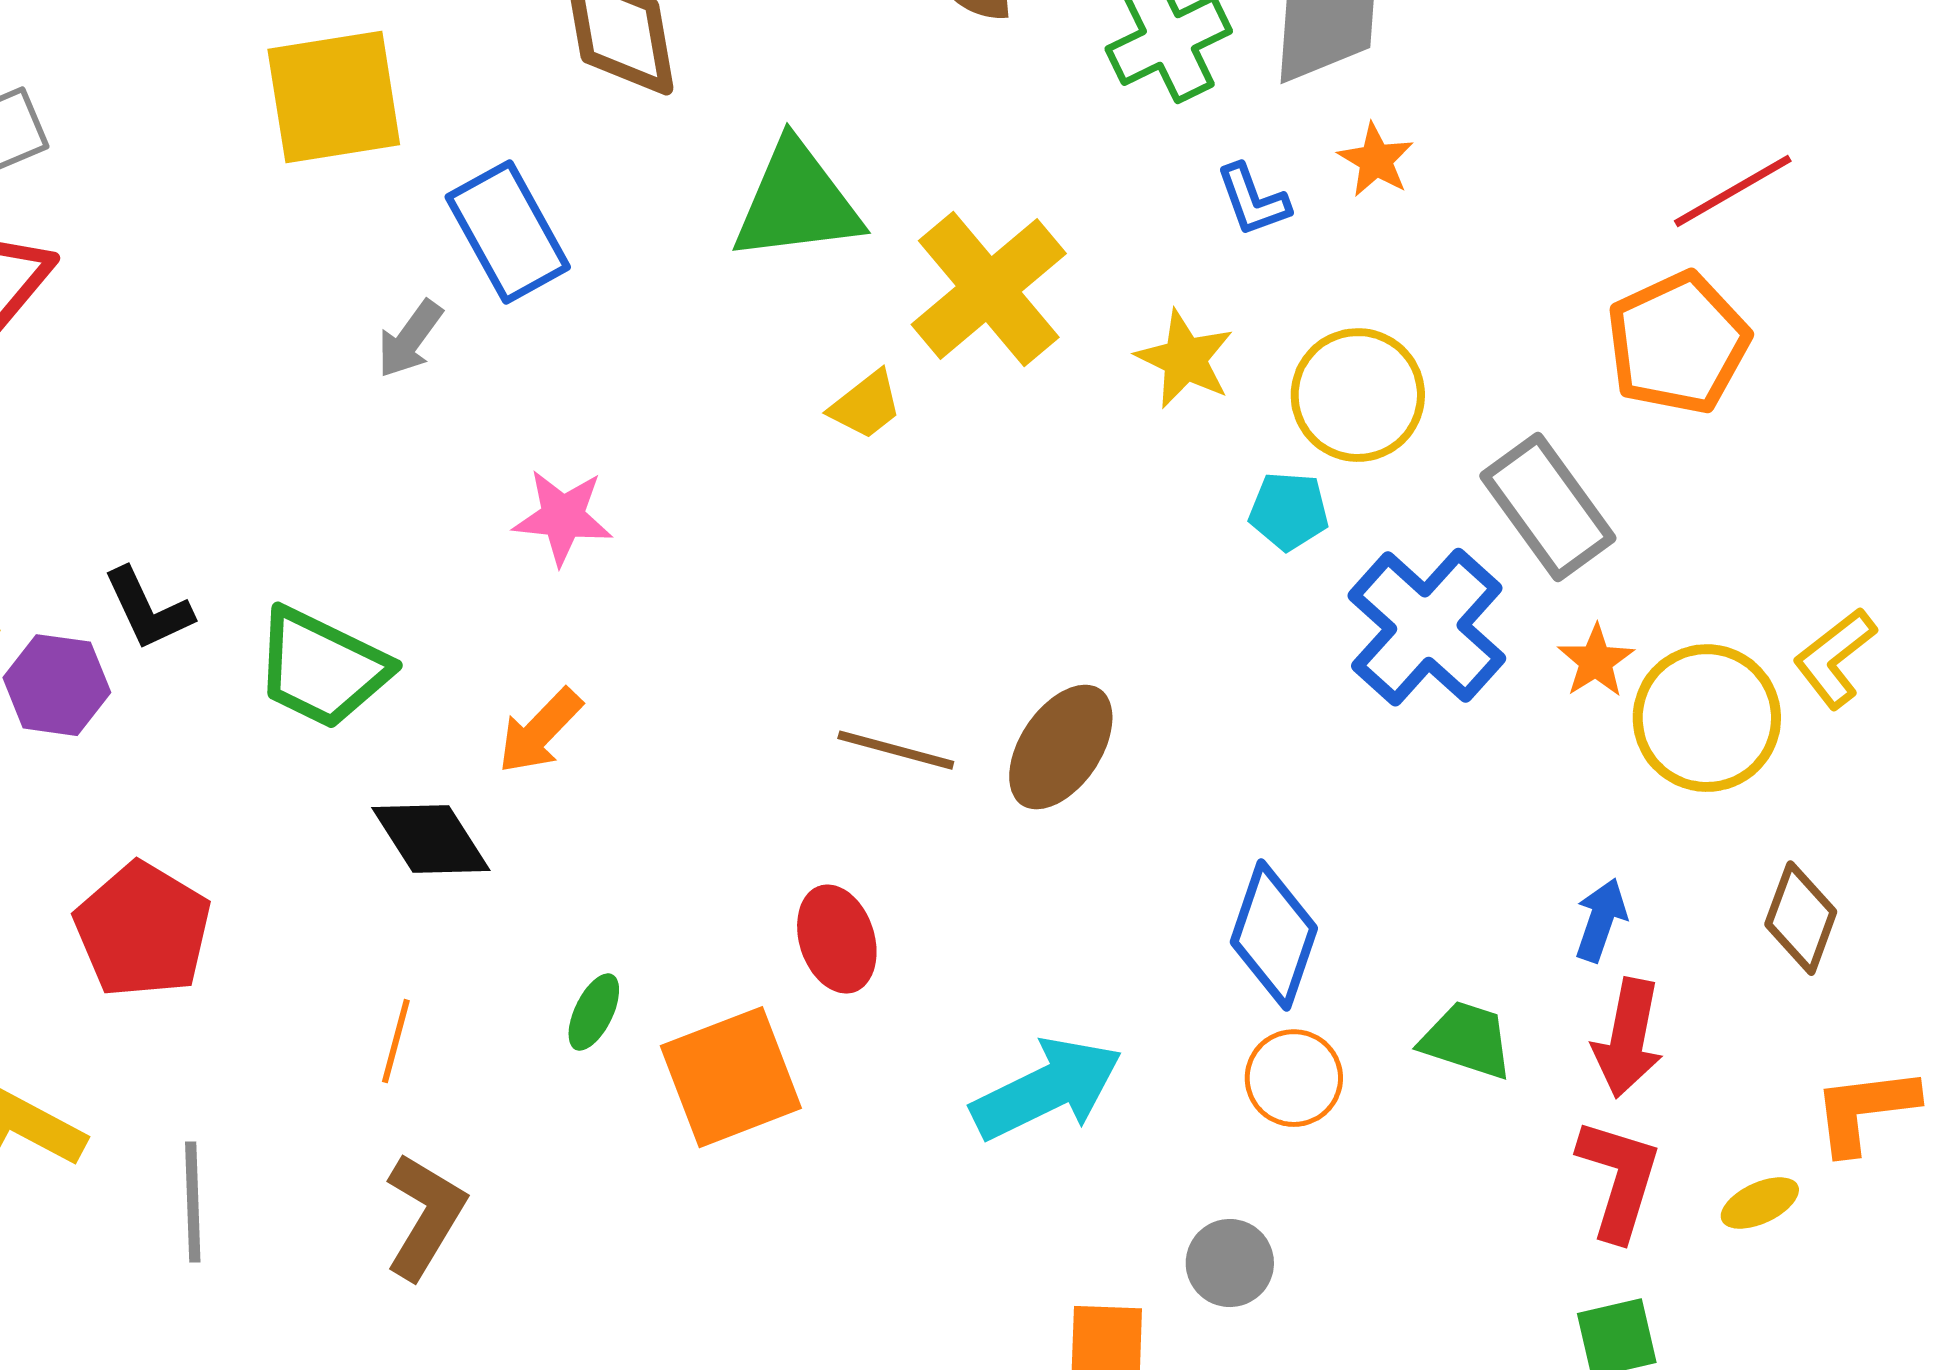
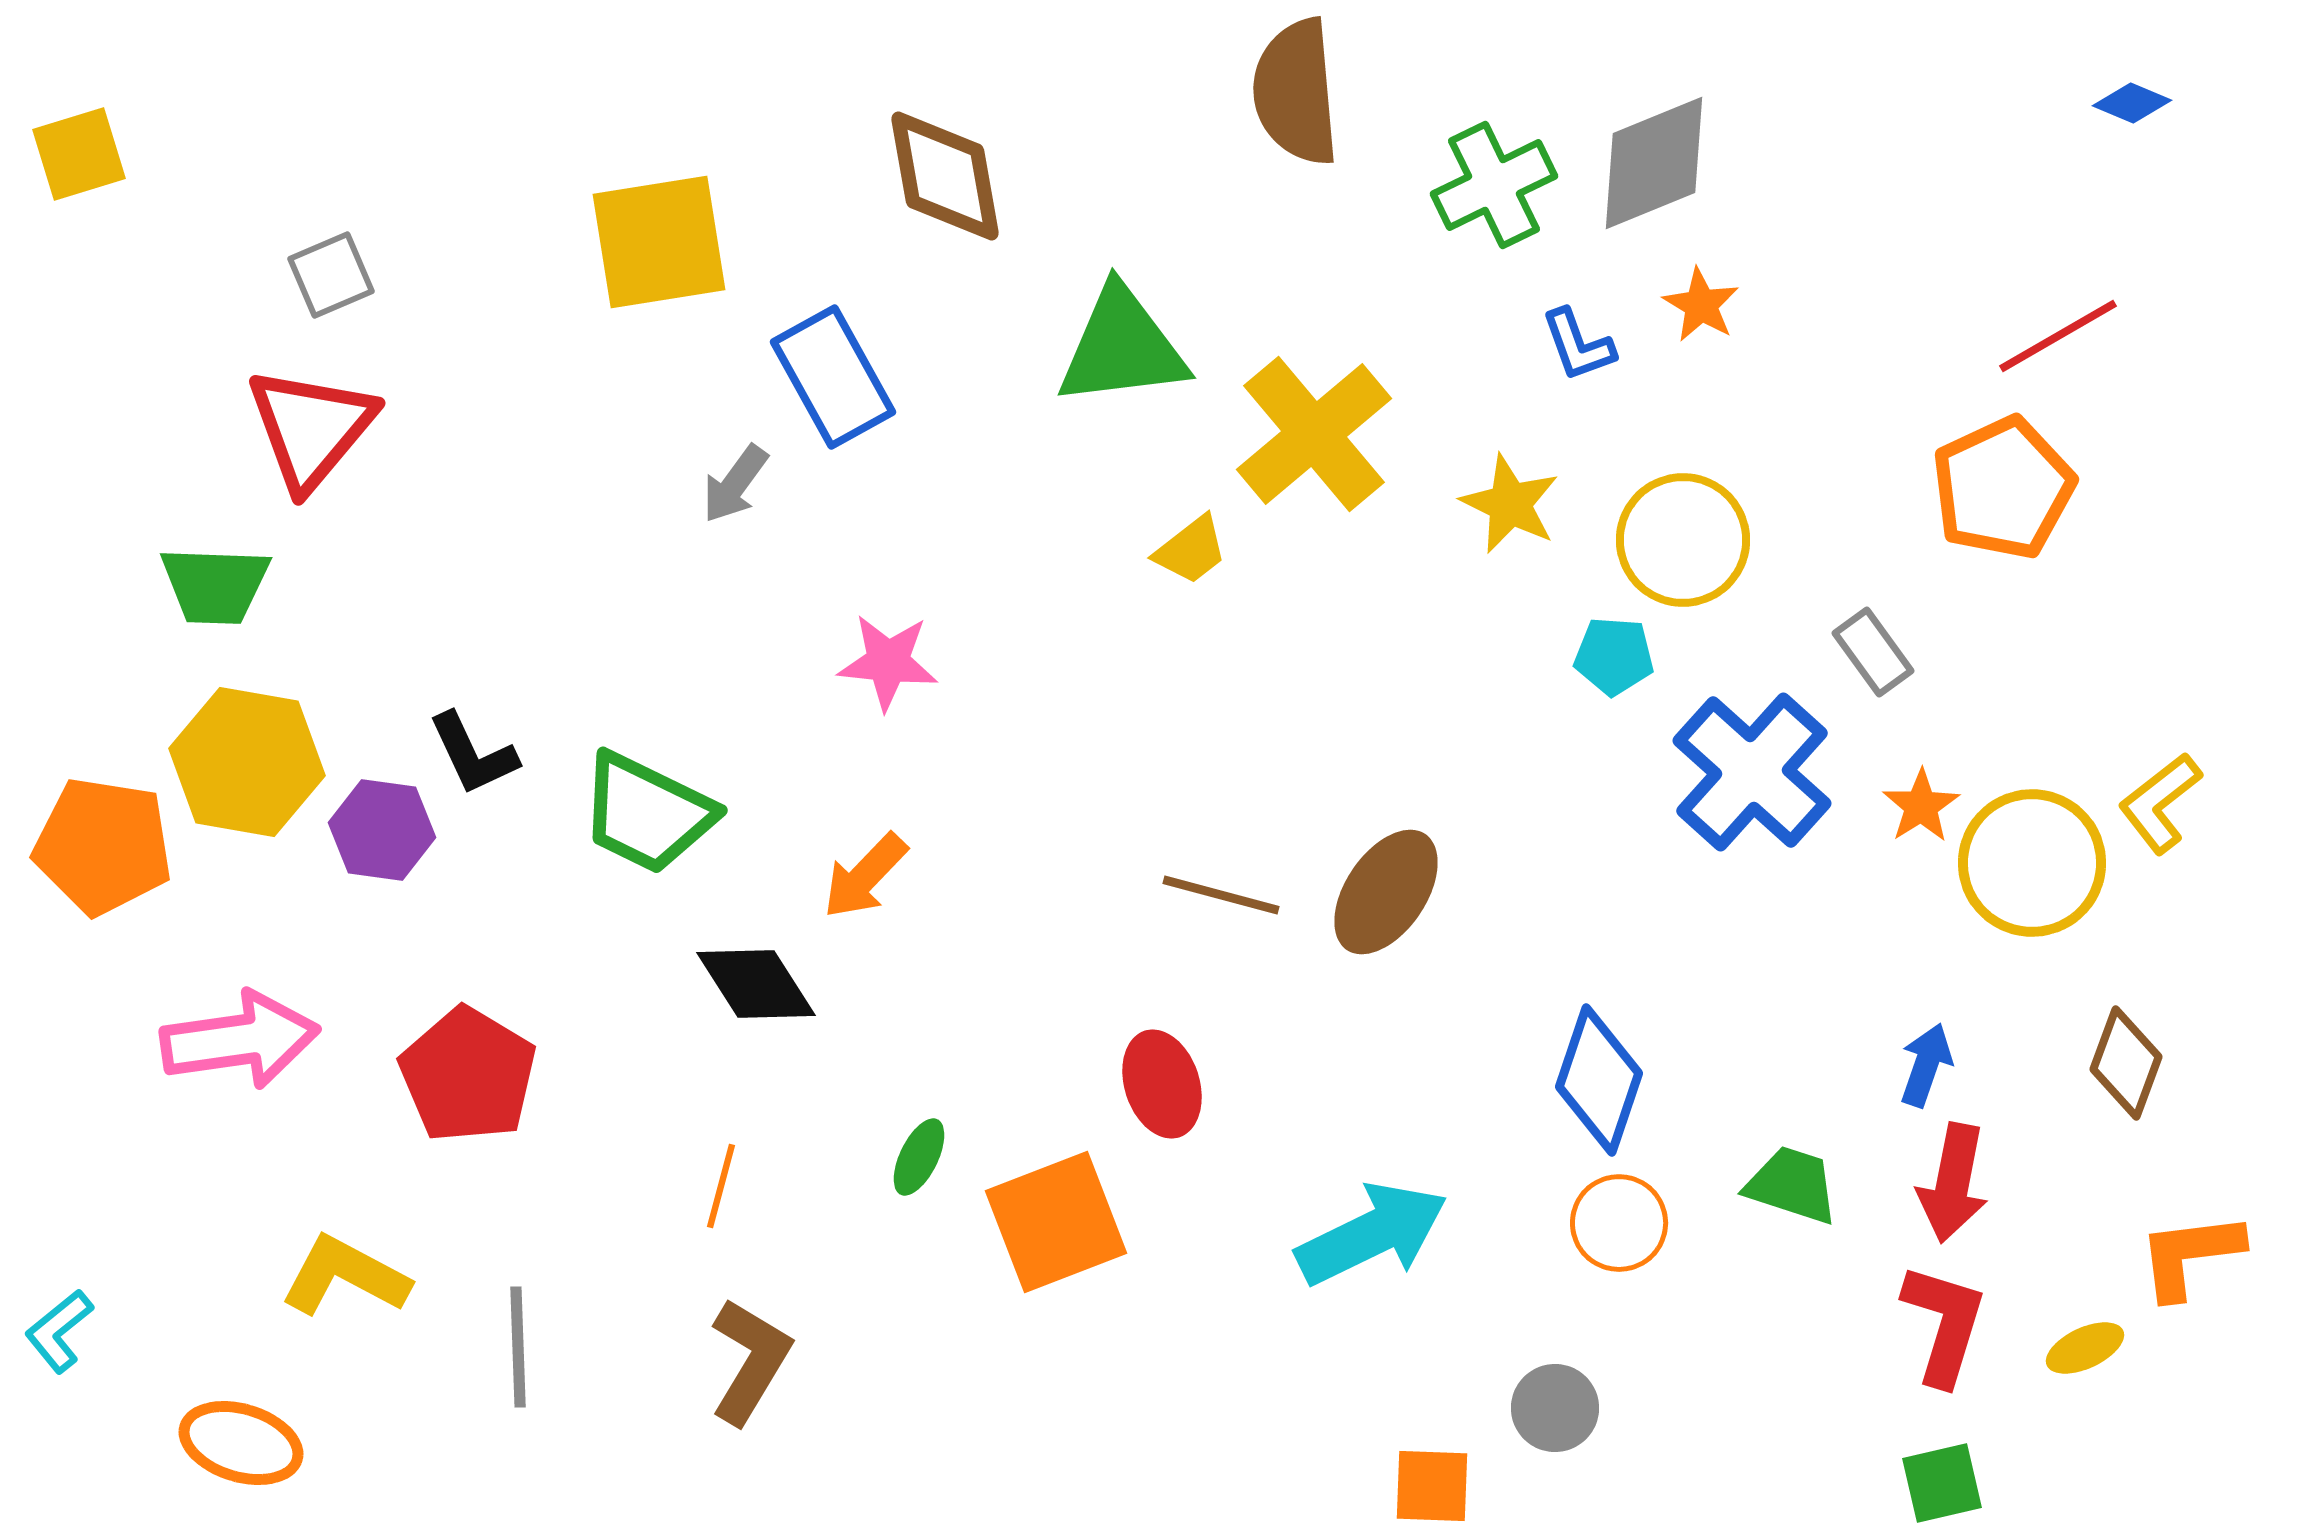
gray rectangle: (1548, 507) -> (1873, 652), size x0.6

